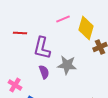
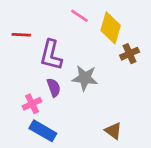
pink line: (63, 19) -> (79, 16), turned 56
pink cross: (15, 85) -> (32, 104), moved, turned 32

